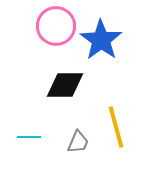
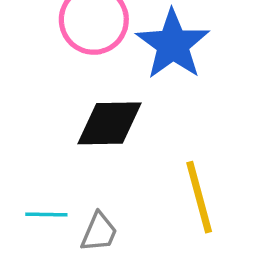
gray trapezoid: (78, 142) -> (99, 232), moved

